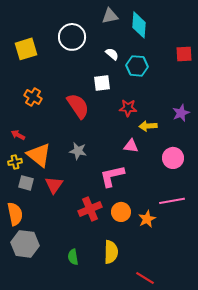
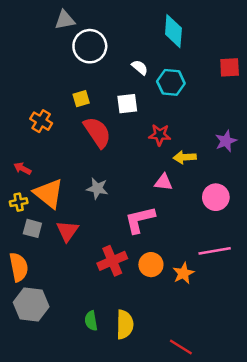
gray triangle: (110, 16) -> (65, 20), moved
yellow square: (26, 49) -> (81, 99), moved, size x0.6
yellow semicircle: (111, 252) -> (125, 324), moved

